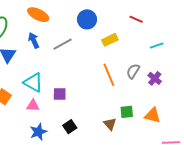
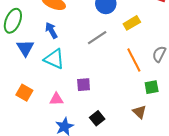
gray line: (63, 44) -> (97, 38), moved
cyan triangle: (33, 82) -> (54, 59), moved
green square: (127, 112) -> (152, 87), moved

